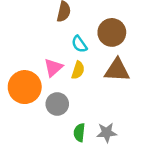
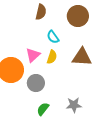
brown circle: (112, 32) -> (78, 16), moved
green semicircle: (79, 133) -> (43, 109), moved, turned 32

